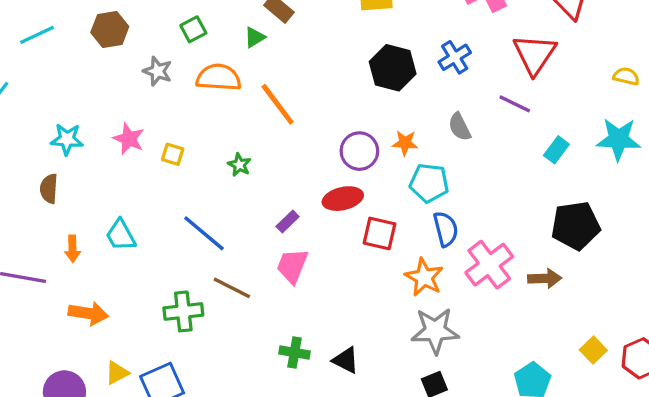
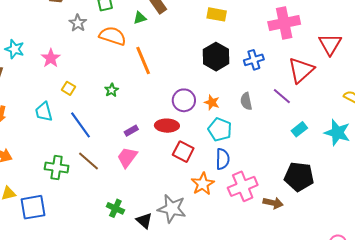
yellow square: (173, 154) -> (69, 88), moved
cyan trapezoid: (121, 235) -> (44, 112), moved
gray star: (435, 331) -> (172, 209), moved

